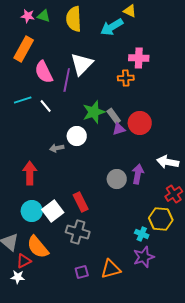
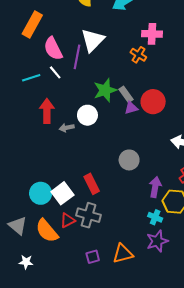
orange cross: (126, 78) -> (138, 55), turned 35
white line: (46, 106) -> (55, 72), moved
red arrow: (30, 173) -> (47, 111), moved
purple arrow: (138, 174) -> (155, 187), moved
red triangle: (24, 261) -> (68, 220), moved

